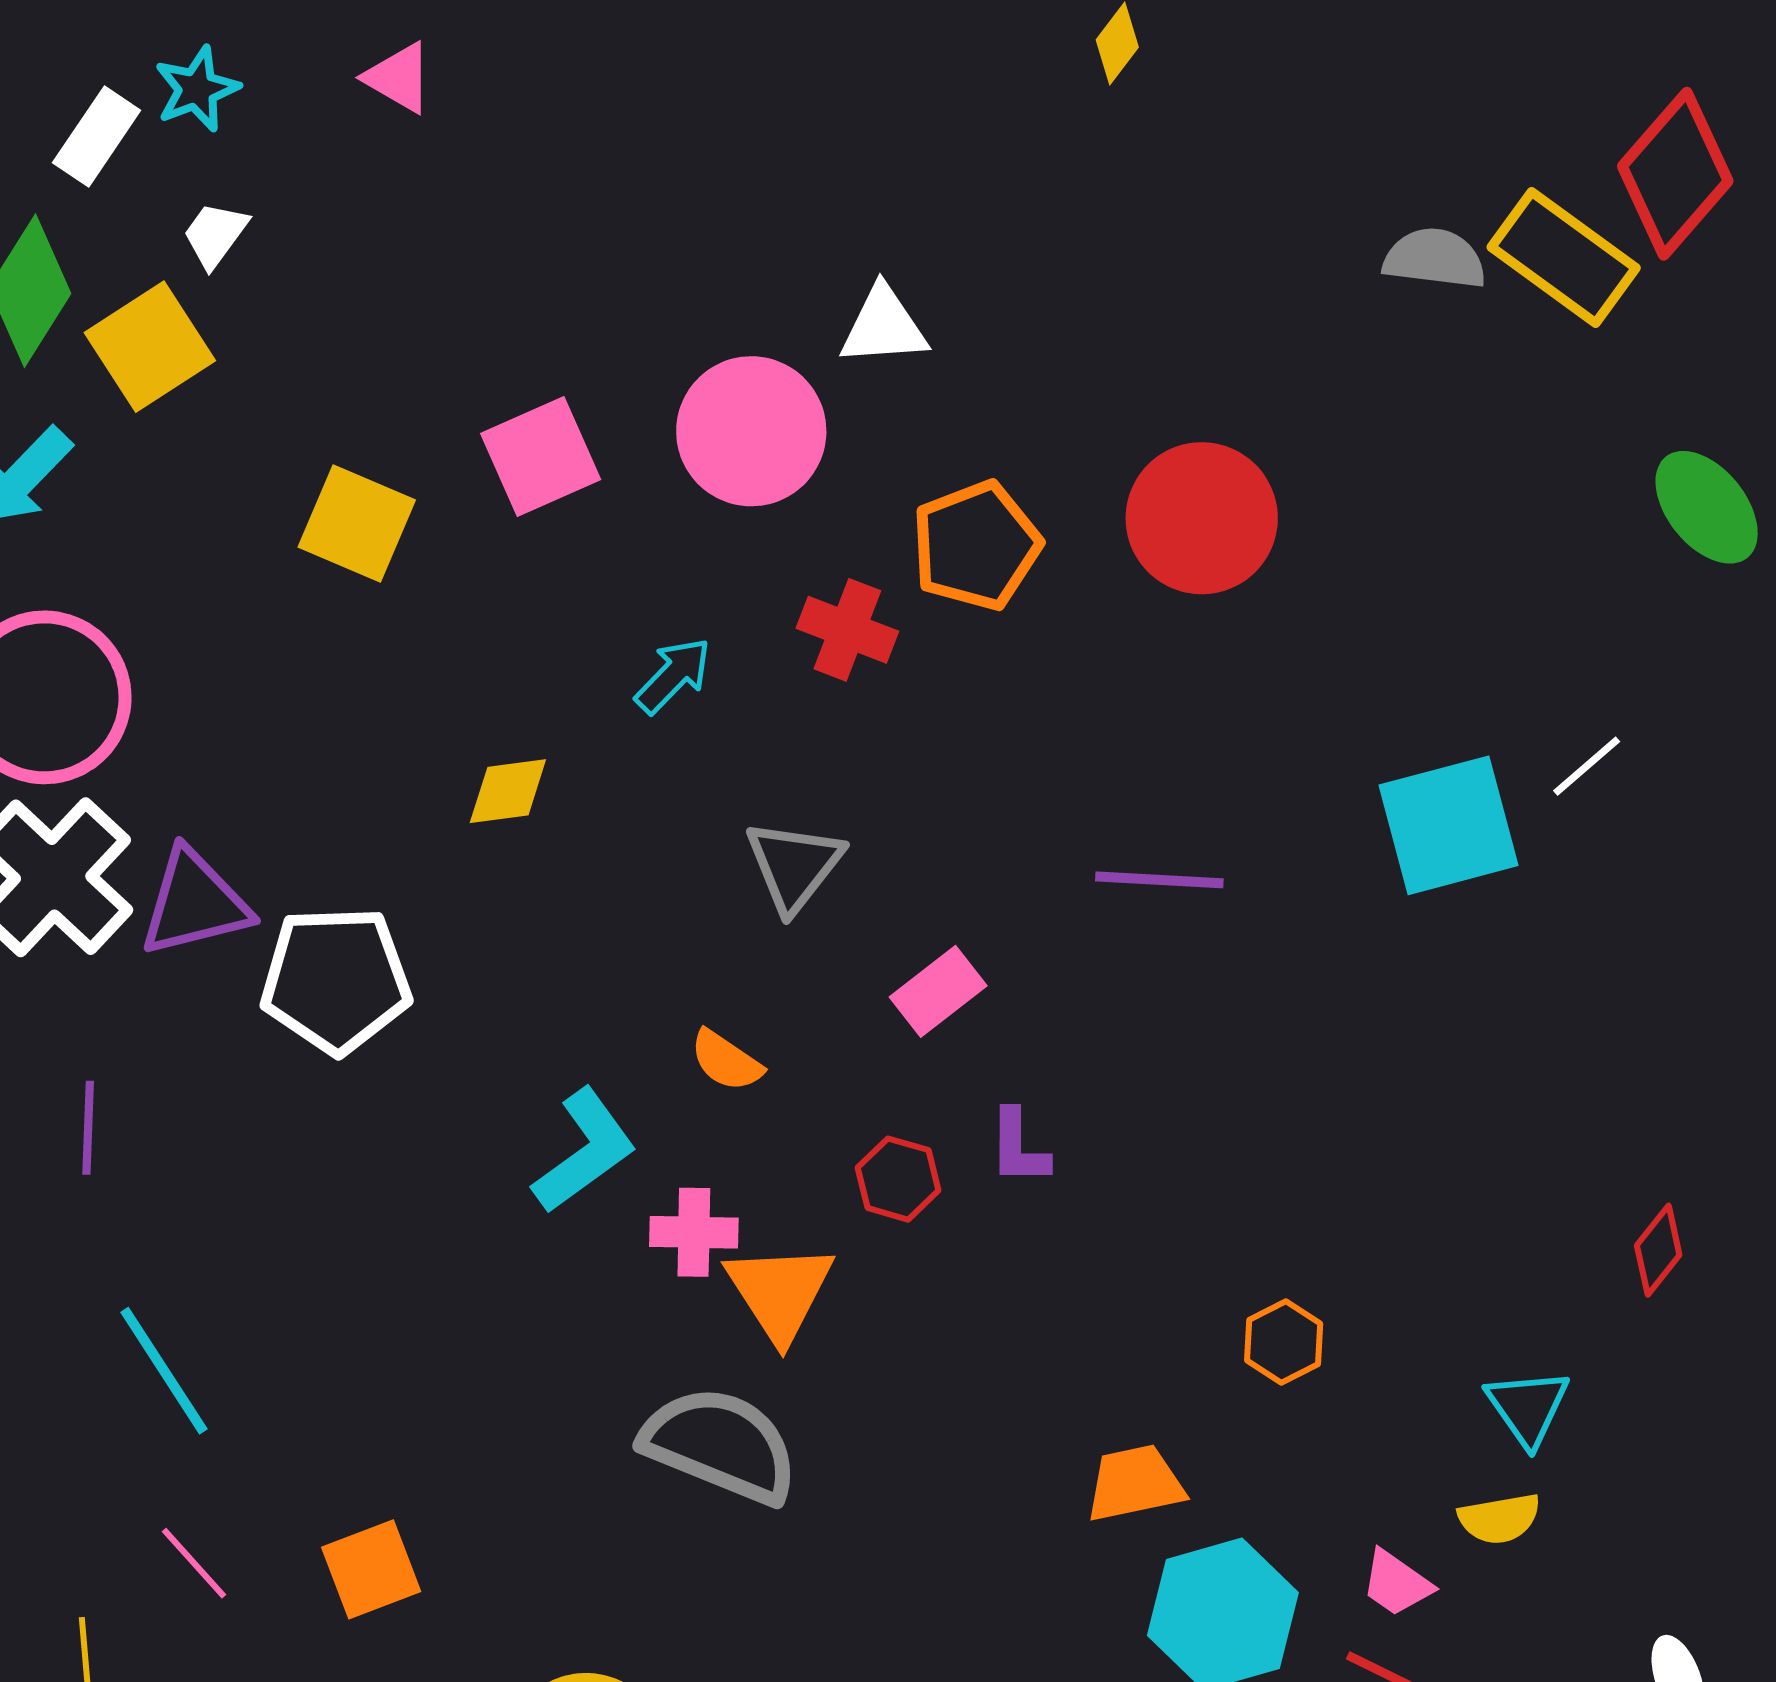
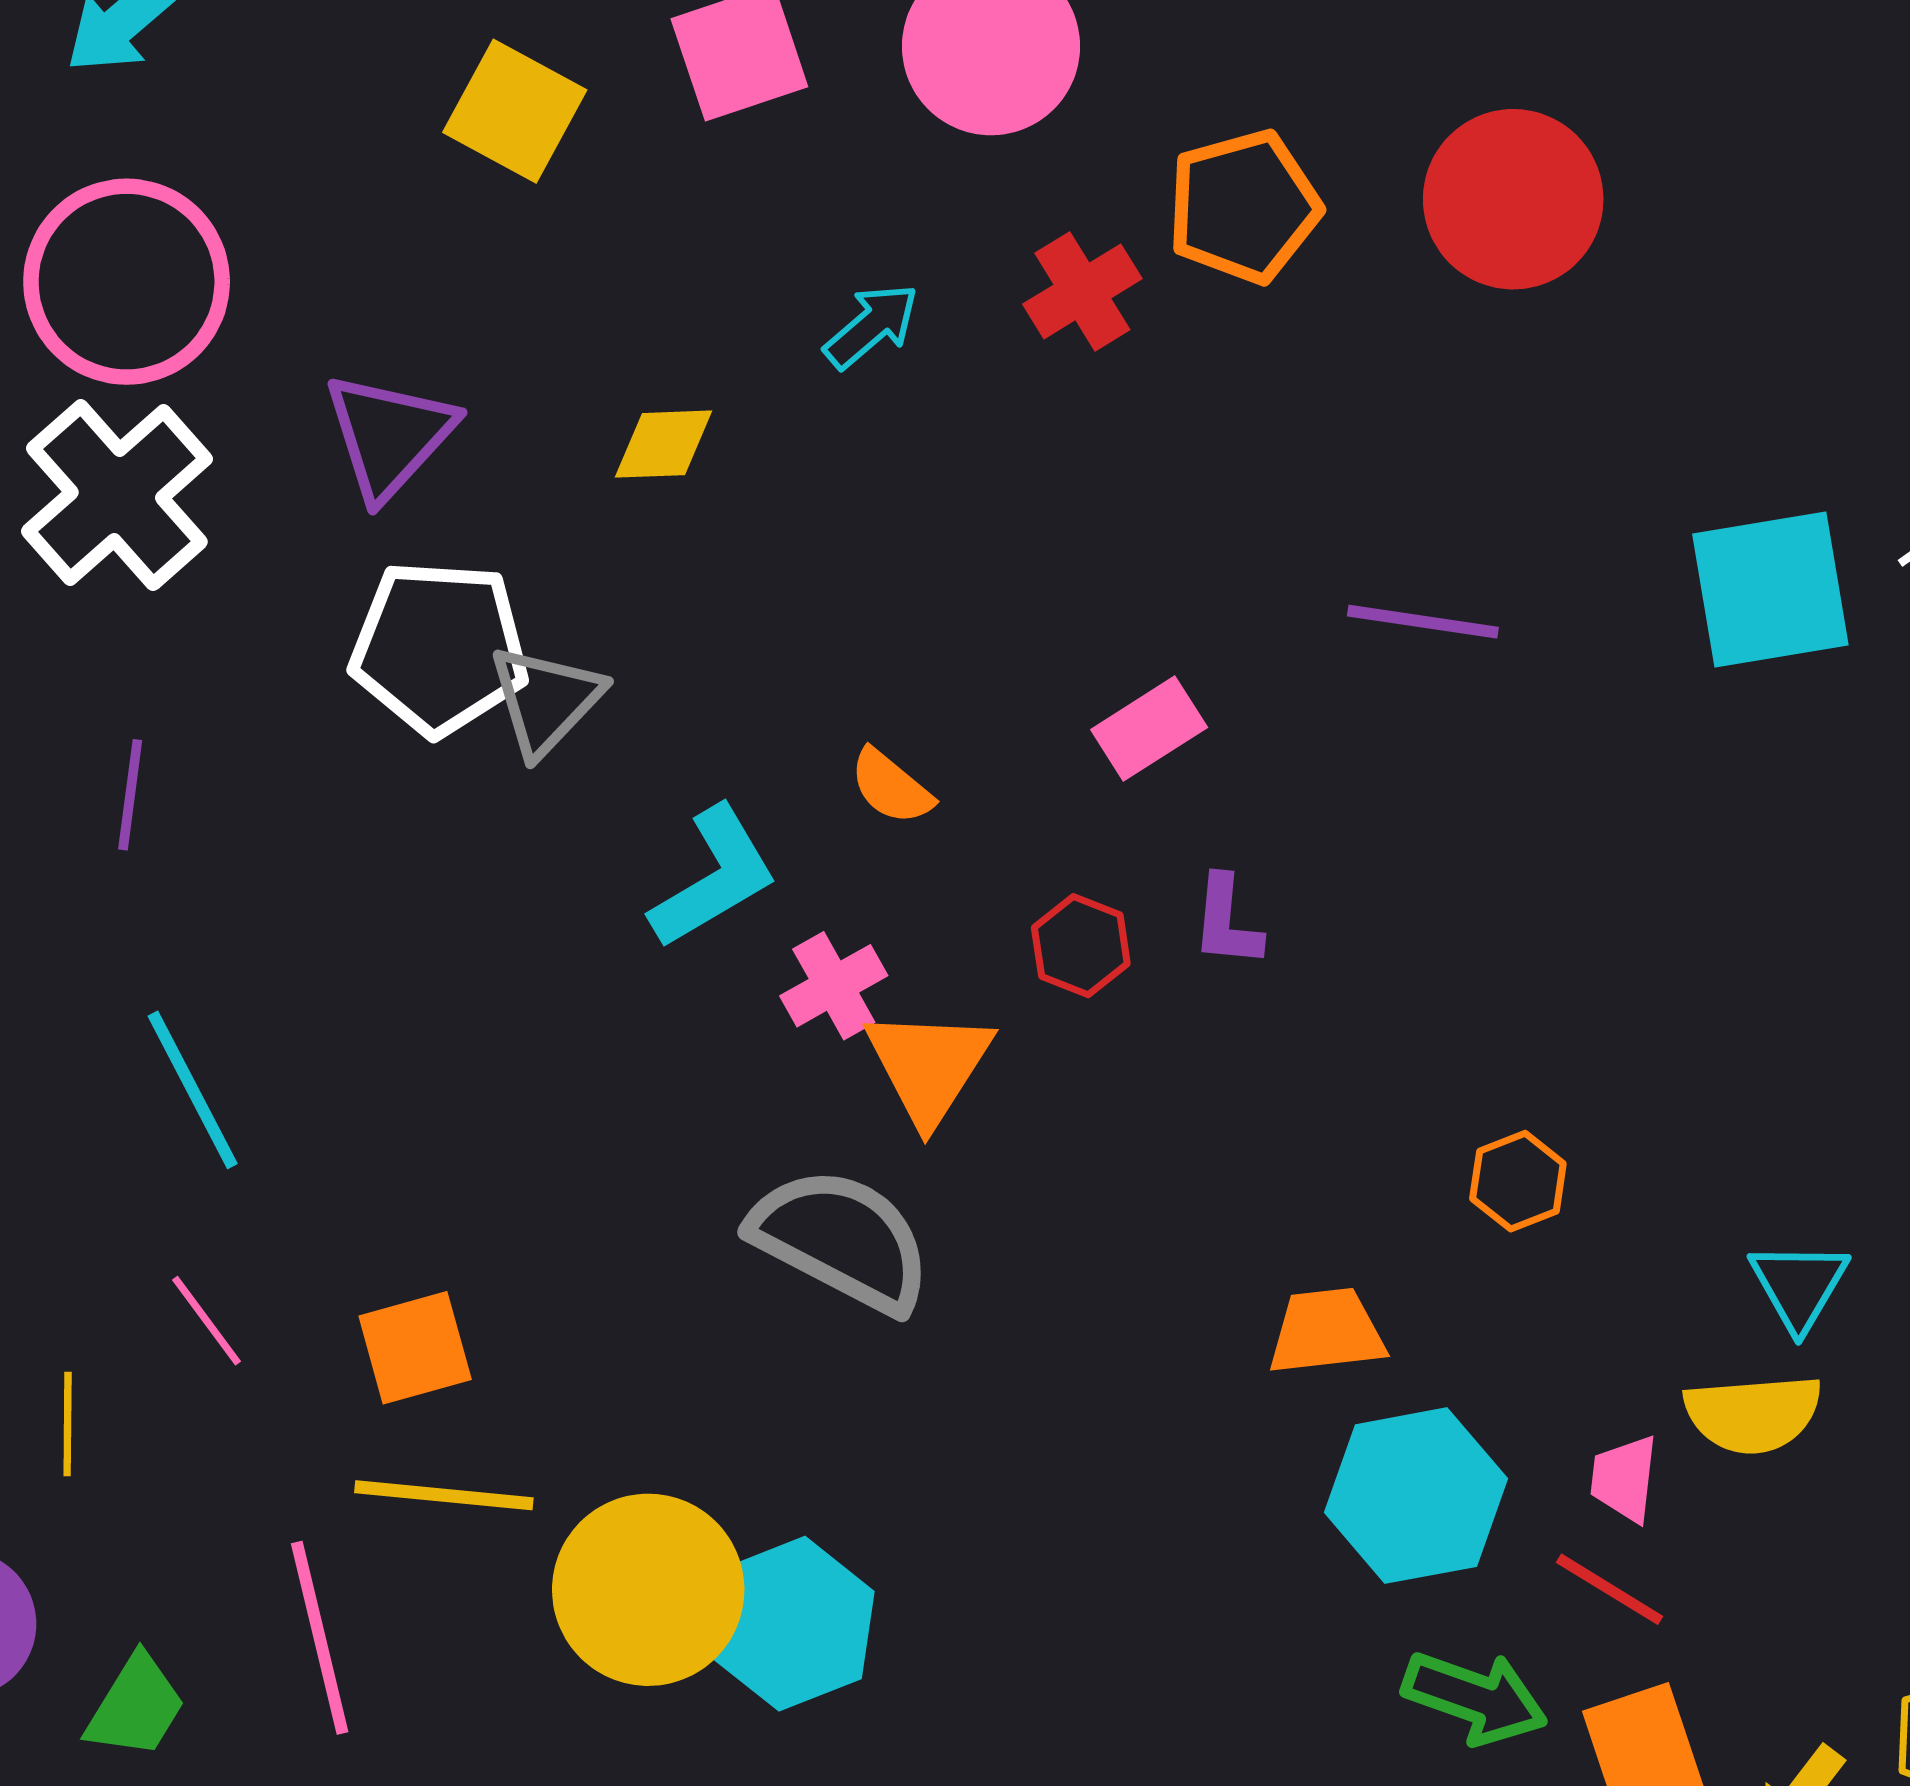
red cross: (847, 630) -> (1082, 291), turned 32
gray triangle: (794, 866) -> (546, 700), moved
purple triangle: (195, 903) -> (389, 436), moved, turned -39
pink cross: (694, 1232) -> (834, 986), turned -36
yellow semicircle: (1499, 1519) -> (1753, 1414), size x1.4
pink trapezoid: (1396, 1583) -> (1624, 1479), turned 56

